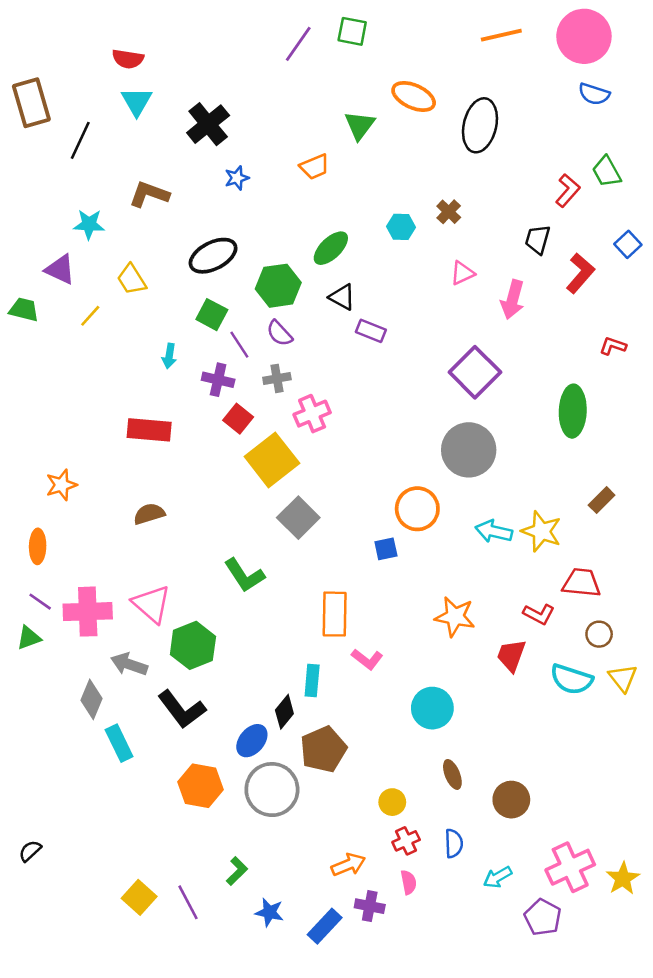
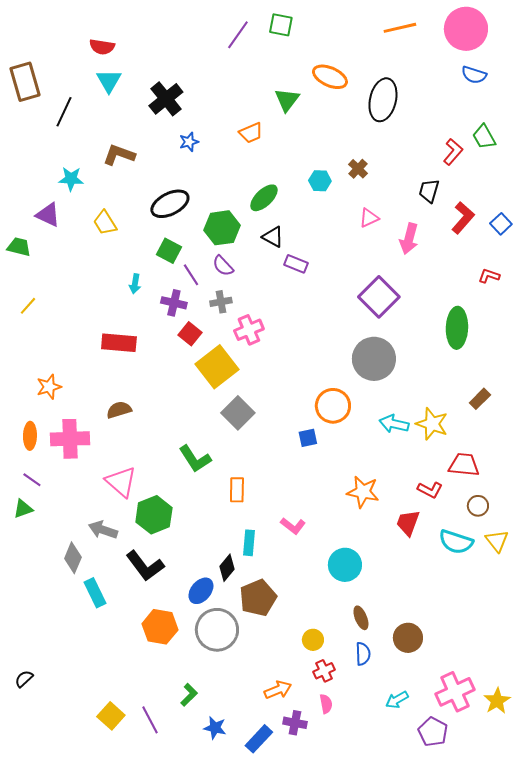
blue square: (628, 244) -> (501, 224), moved
yellow line: (90, 316) -> (28, 306), moved
pink cross: (88, 612) -> (70, 439), moved
orange rectangle: (335, 614) -> (237, 490), moved, size x0.7
blue semicircle: (454, 843) -> (363, 654), moved

